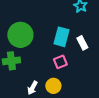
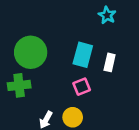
white rectangle: (82, 43) -> (110, 62), turned 40

